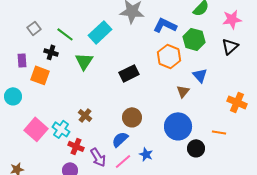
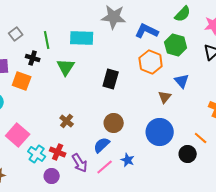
cyan rectangle: (100, 32) -> (82, 38), turned 45
green line: (65, 34) -> (47, 40), turned 42
black rectangle: (129, 73) -> (111, 79), turned -48
cyan cross: (61, 129) -> (37, 154), moved
orange line: (219, 132) -> (201, 138), turned 32
black circle: (196, 148) -> (188, 154), moved

